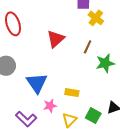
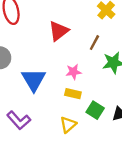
pink star: (50, 106) -> (73, 72), moved
green square: (93, 116) -> (95, 110), moved

